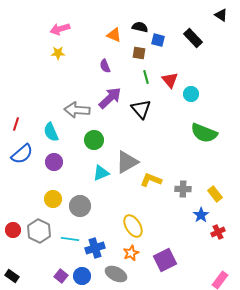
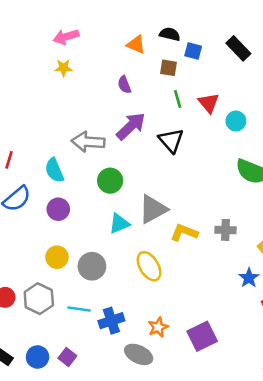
gray cross: (183, 189) -> (226, 230), moved
yellow ellipse: (133, 226) -> (149, 266), moved
blue circle: (82, 276) -> (37, 357), moved

